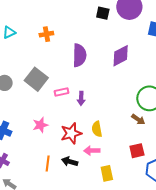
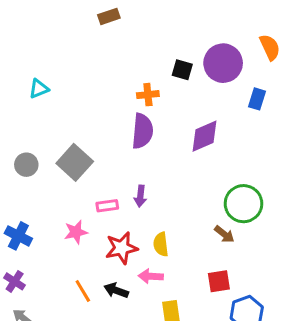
orange cross: (46, 34) -> (148, 95), moved
pink rectangle: (62, 92) -> (107, 206), moved
orange line: (48, 163) -> (83, 291), turned -42

